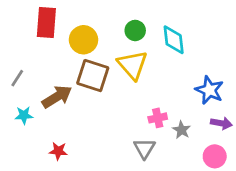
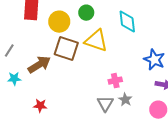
green circle: (135, 30) -> (86, 13), moved
yellow triangle: (133, 65) -> (96, 41), turned -30
gray star: (182, 130) -> (125, 100), moved

